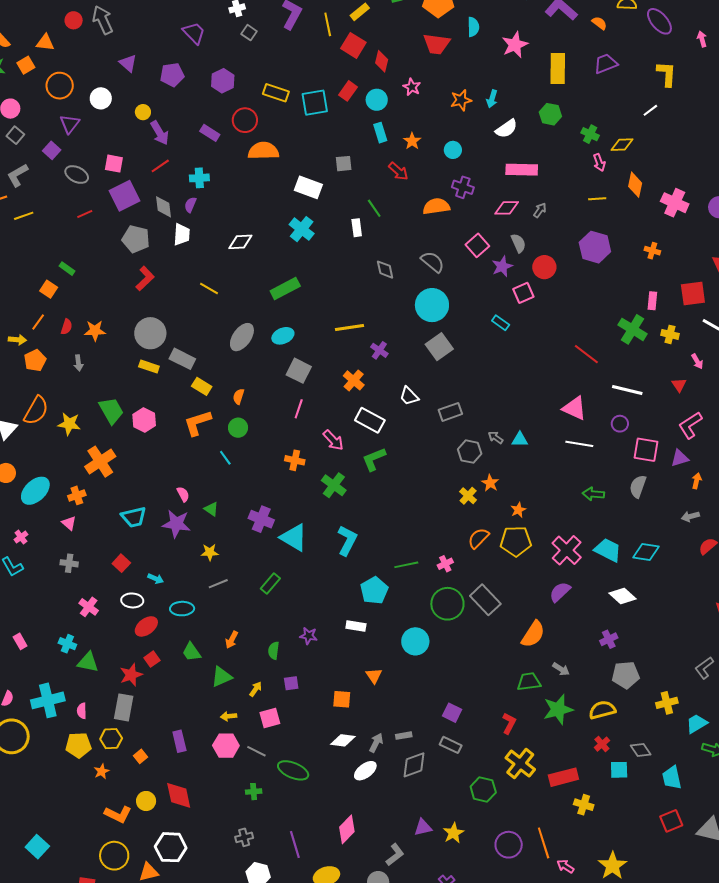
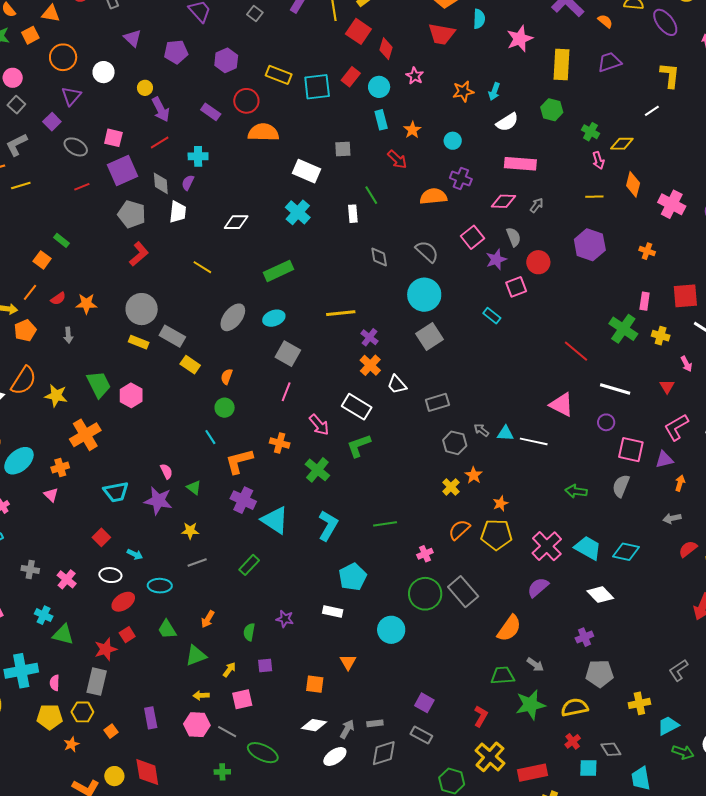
red semicircle: (67, 327) -> (58, 299), turned 35
orange cross: (354, 380) -> (370, 365), moved
orange L-shape: (198, 423) -> (239, 461), moved
white line: (579, 444) -> (534, 441), moved
gray cross: (69, 563) -> (30, 569), moved
green line: (406, 565) -> (385, 524), moved

